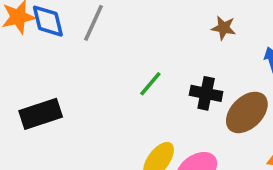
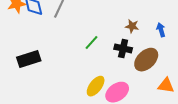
brown star: (224, 28) -> (132, 26), moved

